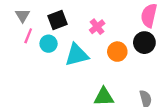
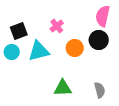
black square: (58, 20) -> (19, 31), moved
cyan circle: (49, 44) -> (12, 52), moved

